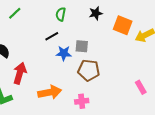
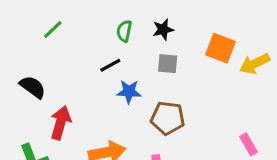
black star: (96, 13) -> (163, 30), moved
gray square: (82, 46) -> (168, 64), moved

